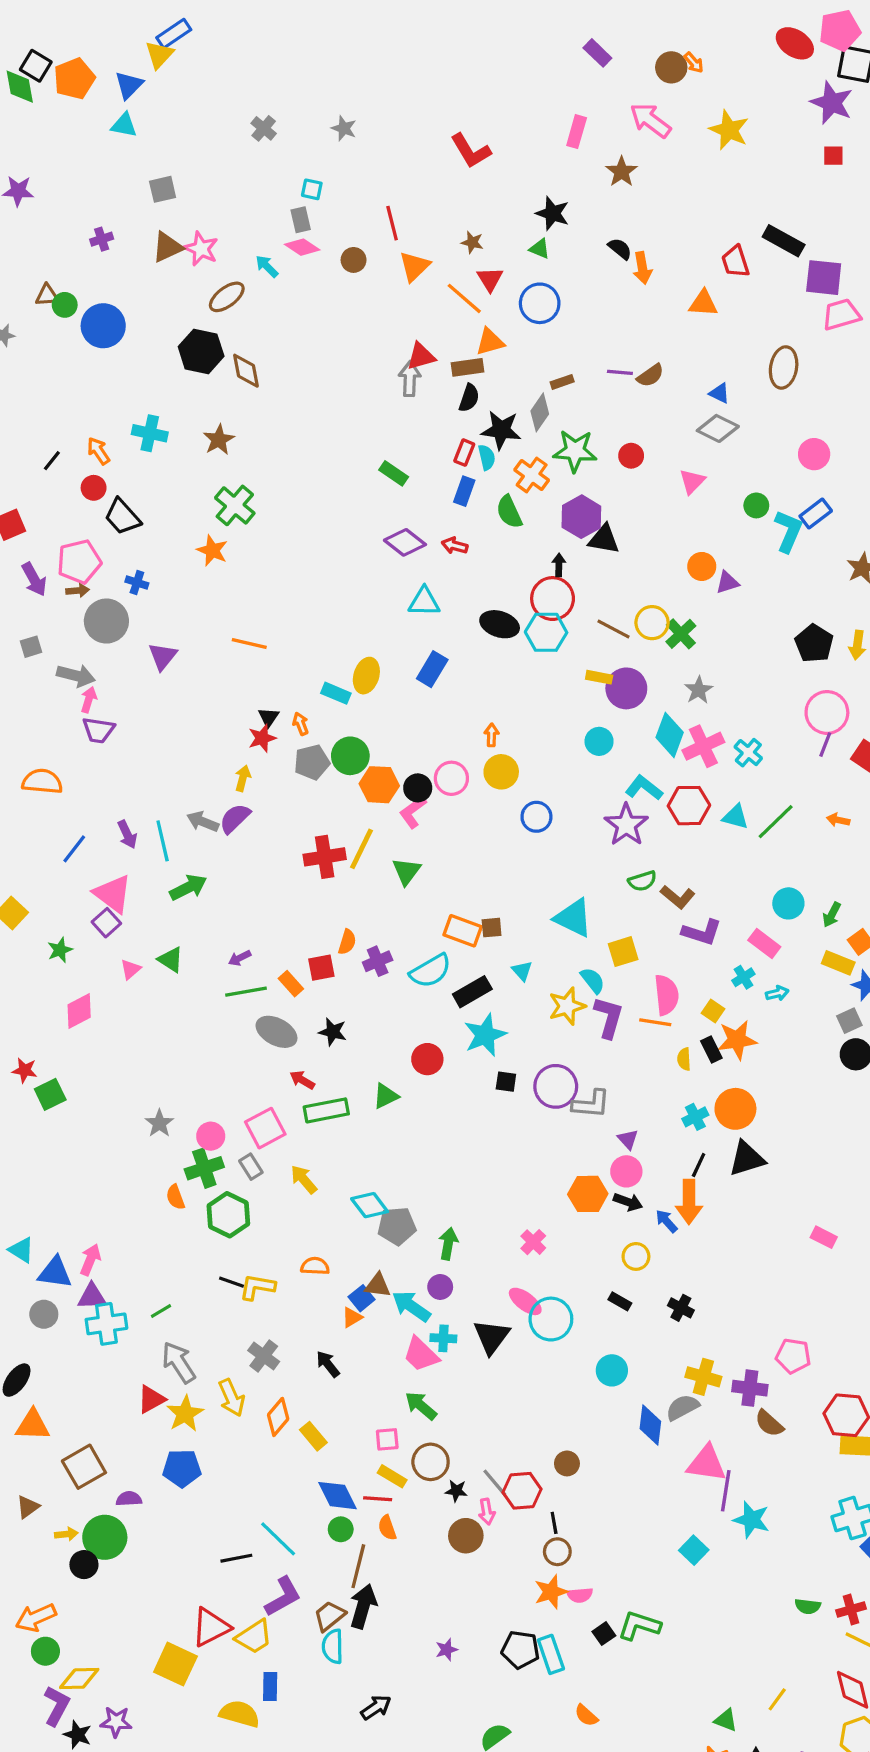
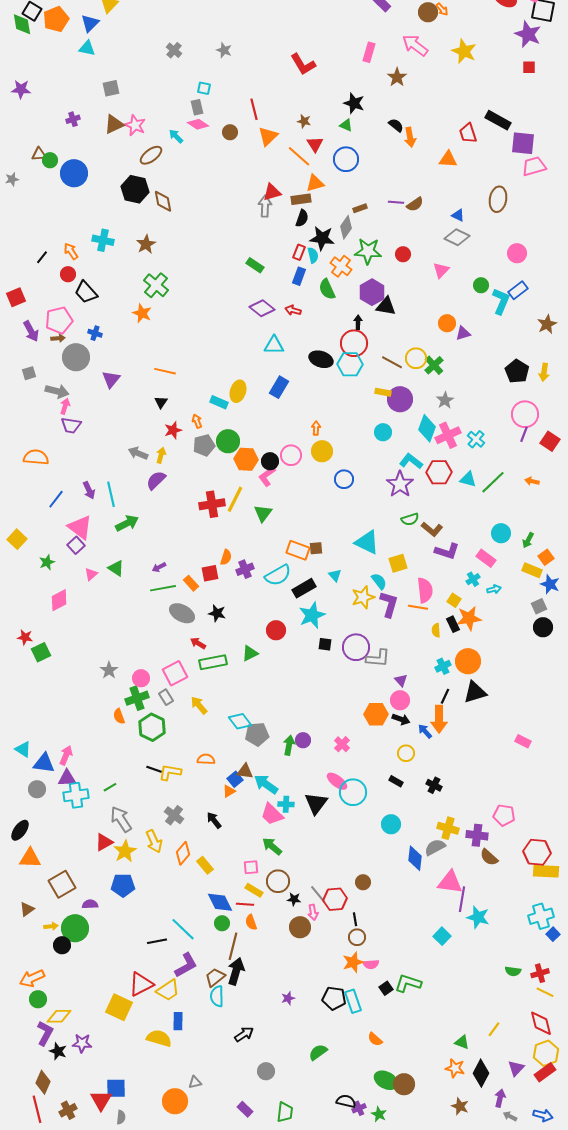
black triangle: (268, 717) -> (161, 402), moved
gray arrow: (203, 822) -> (138, 453), moved
purple circle: (440, 1287) -> (303, 740), moved

